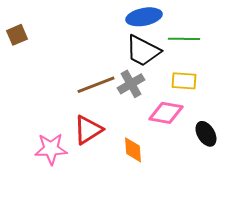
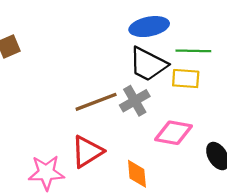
yellow rectangle: (184, 81) -> (186, 79), moved

